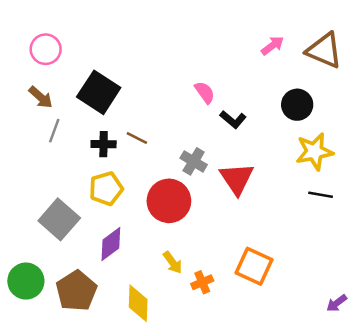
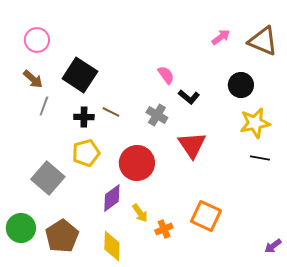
gray cross: (194, 161) -> (157, 115), moved
purple diamond: (111, 244) -> (112, 198), moved

